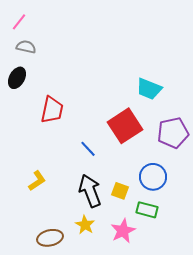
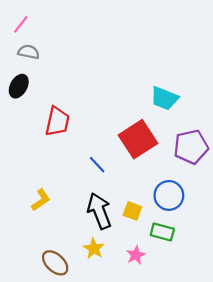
pink star: (123, 231) -> (136, 255), size x0.7
brown ellipse: (50, 238) -> (55, 263), turned 55

